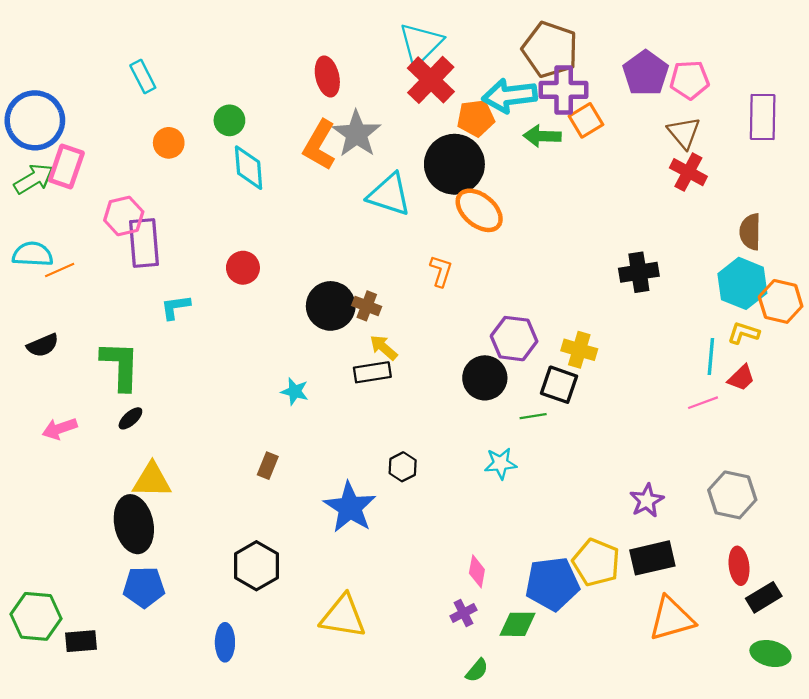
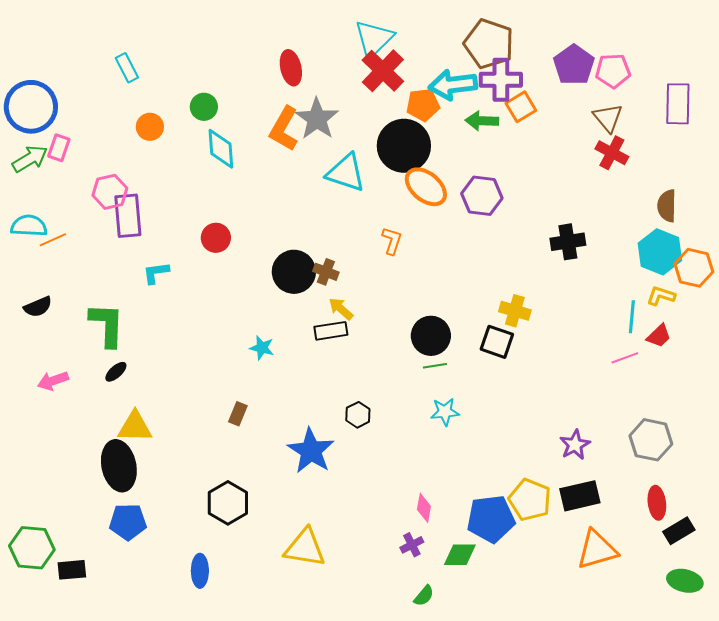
pink rectangle: (66, 166) -> (59, 148), size x0.7
purple hexagon: (514, 339) -> (482, 196), moved
green line: (533, 416) -> (435, 366), moved

